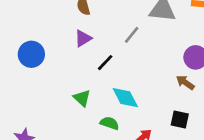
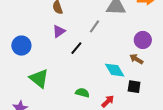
green triangle: (82, 98) -> (39, 78), moved, size x1.5
cyan diamond: (125, 98) -> (115, 70), moved

